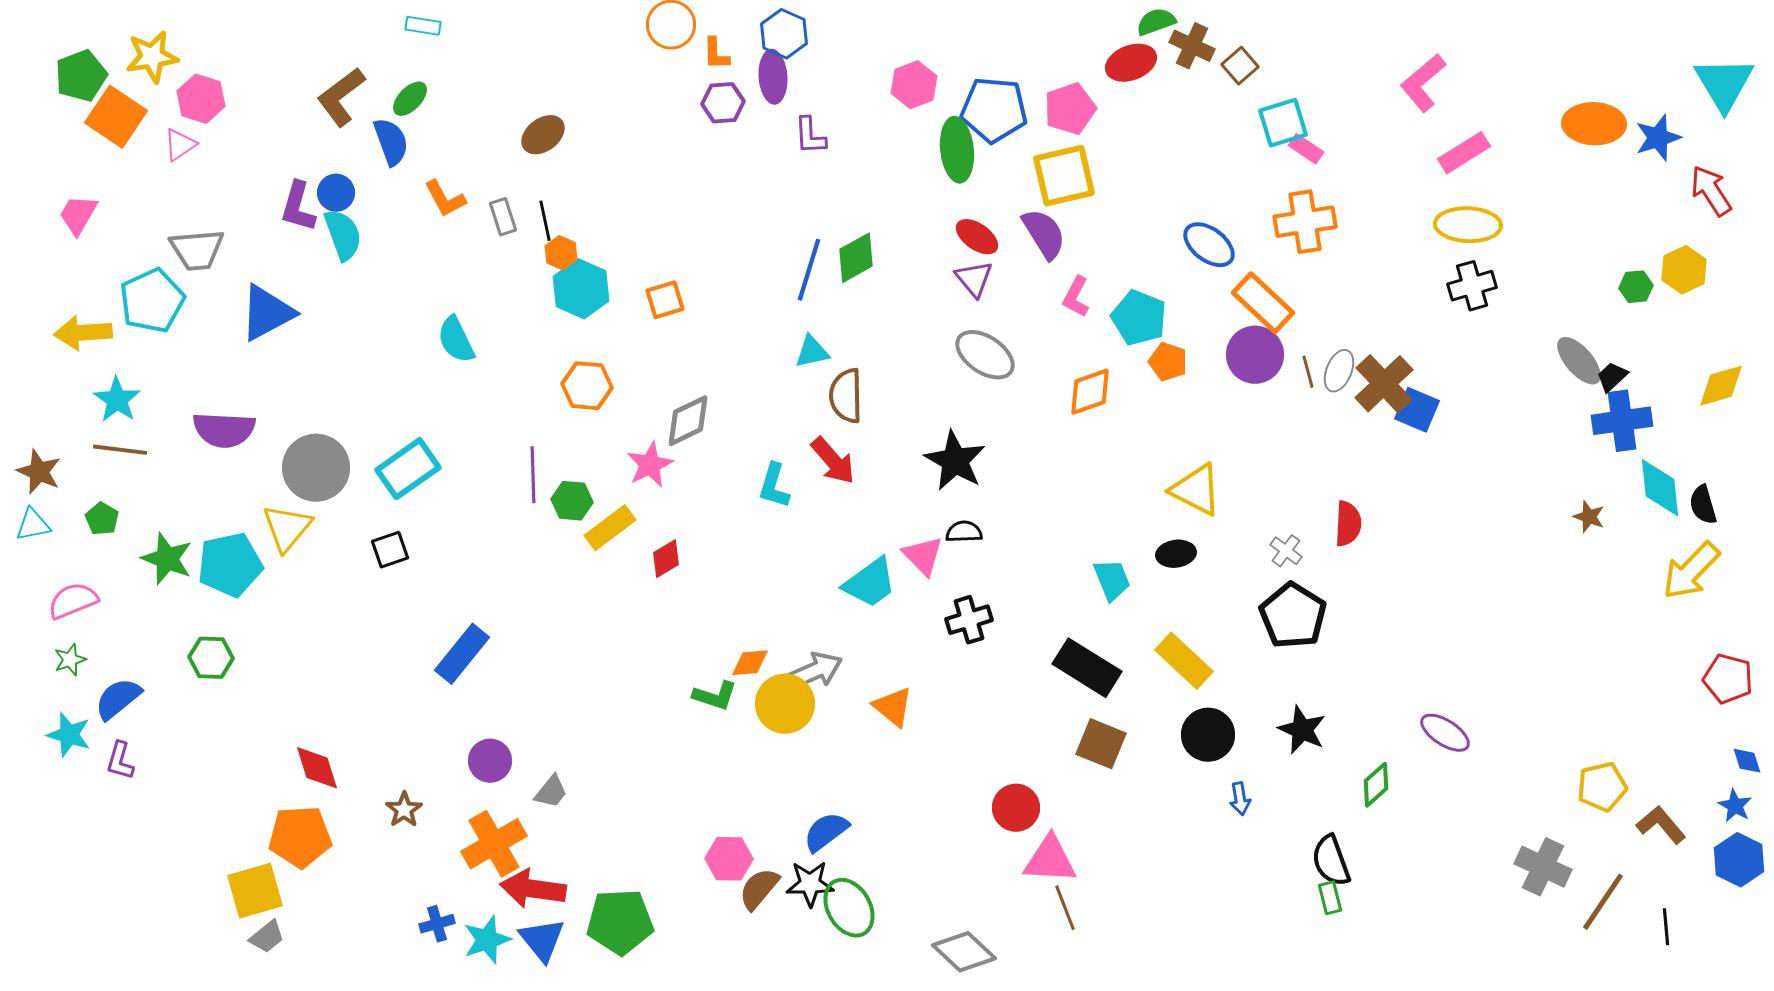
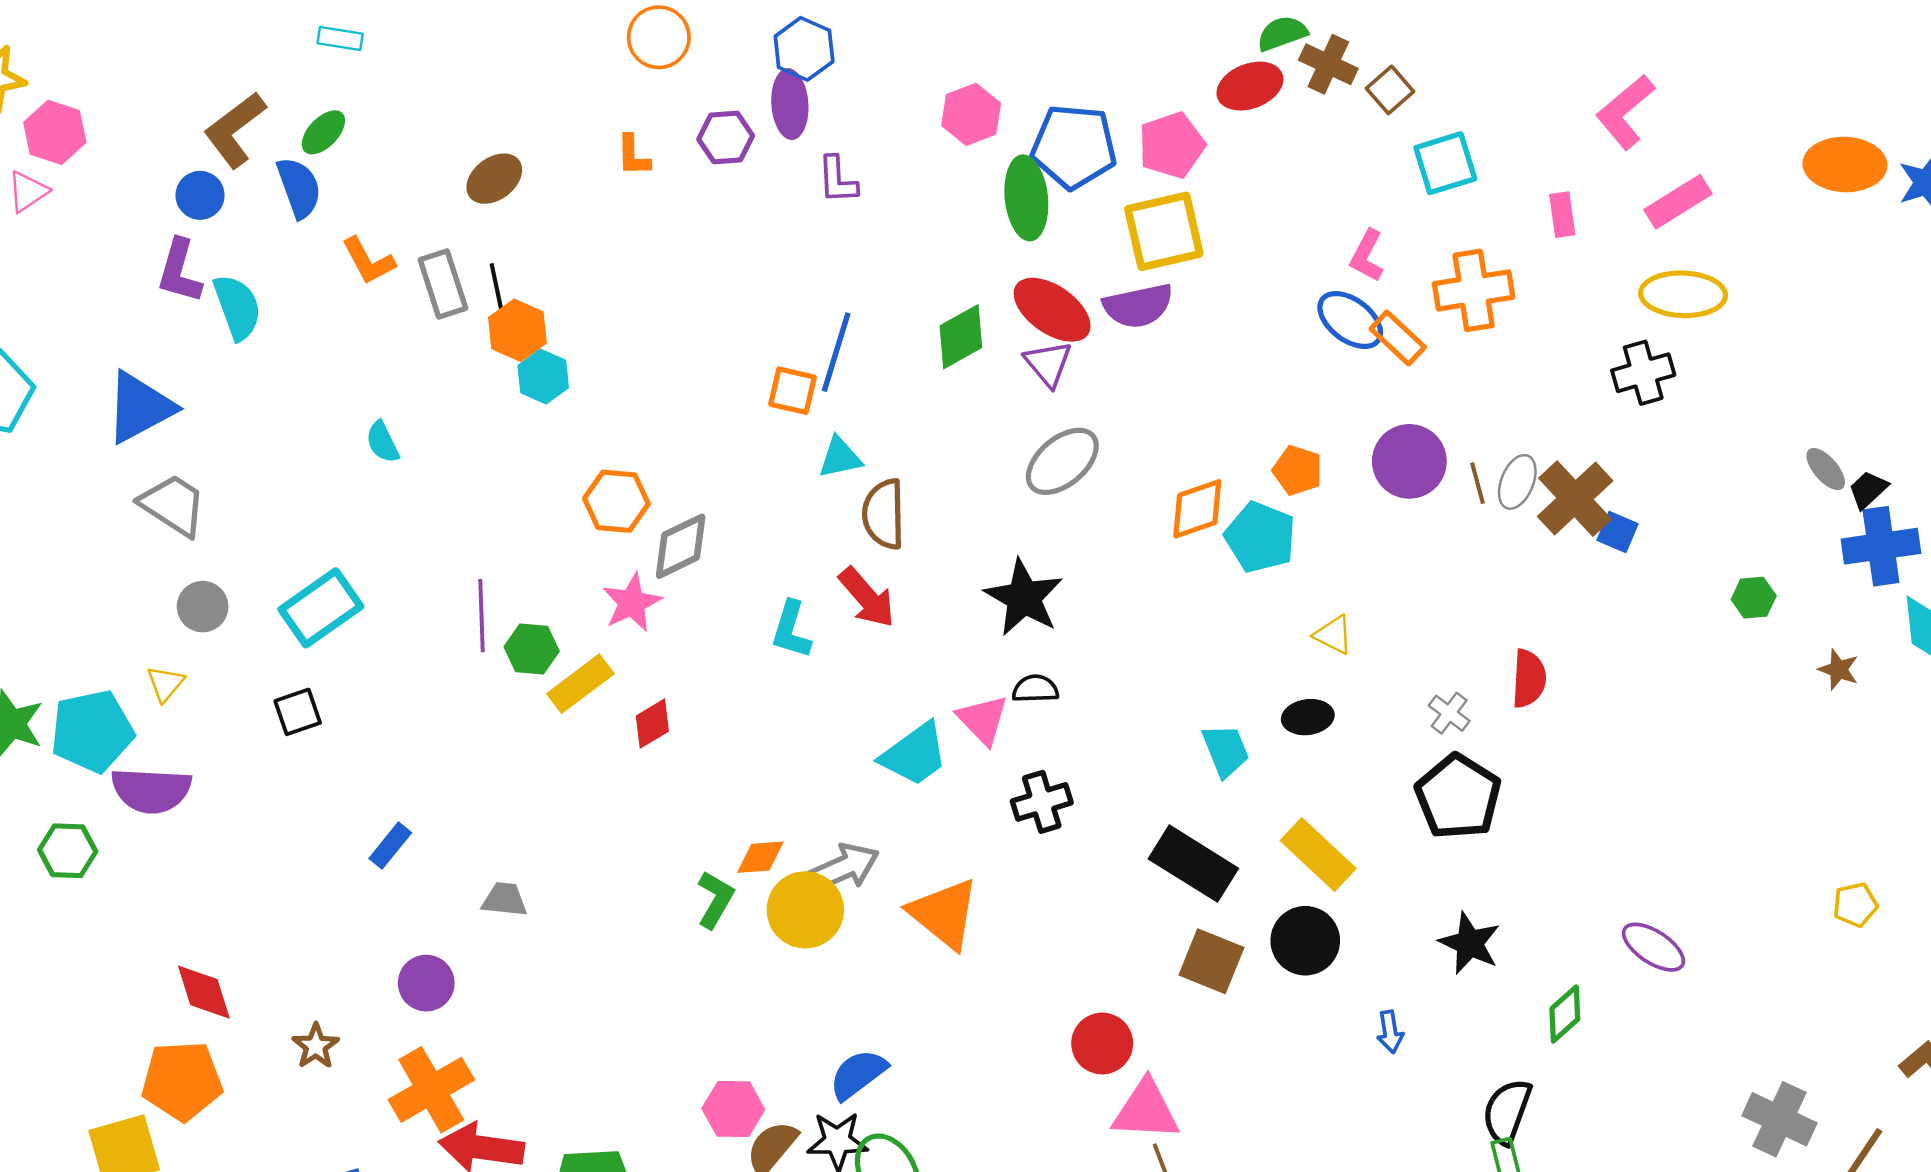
orange L-shape: (716, 54) -> (633, 155), moved
pink rectangle: (1306, 149) -> (1562, 215), moved, turned 48
blue circle: (336, 193) -> (200, 195), moved
gray rectangle: (503, 217) -> (443, 284), size x1.4
purple semicircle: (1044, 234) -> (1138, 306), turned 110
red ellipse: (977, 237) -> (1052, 310), size x1.4
gray trapezoid: (197, 250) -> (173, 505), moved, turned -142
orange hexagon: (561, 253) -> (517, 330), size x1.4
green diamond: (856, 258) -> (961, 337), moved
black cross: (1472, 286) -> (1643, 373), moved
green hexagon: (1636, 287) -> (1754, 598), moved
cyan hexagon: (581, 289) -> (543, 377), size x0.7
pink L-shape: (1076, 297) -> (1367, 256), moved
orange square: (665, 300) -> (792, 391), moved, turned 30
orange rectangle: (1263, 303) -> (1398, 338), moved, size x0.7
cyan pentagon: (1139, 318) -> (1260, 537), moved
cyan semicircle: (456, 340) -> (383, 442), size x0.7
gray ellipse: (985, 355) -> (1062, 461), turned -74
gray ellipse: (1579, 361) -> (1826, 469), size x0.7
orange hexagon: (587, 386) -> (616, 501), moved
blue square: (1417, 410) -> (1617, 532), size x0.7
purple semicircle: (224, 430) -> (151, 790), moved
gray circle: (316, 468) -> (203, 607), size x0.6
yellow triangle: (1196, 490) -> (1333, 635), size x0.6
yellow triangle: (287, 528) -> (165, 684), size x0.6
blue rectangle: (462, 654) -> (390, 846), size x0.6
green L-shape: (715, 696) -> (715, 900), turned -78
orange triangle: (893, 707) -> (944, 914), size x1.4
black circle: (1208, 735) -> (1305, 941), moved
yellow pentagon: (1602, 787) -> (1855, 905), moved, size x0.7
gray trapezoid: (551, 792) -> (505, 900), moved, turned -123
black semicircle: (1331, 861) -> (1507, 1112), turned 40

